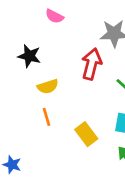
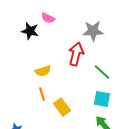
black star: (29, 56) -> (30, 31), moved
yellow rectangle: (86, 134) -> (62, 107), moved

